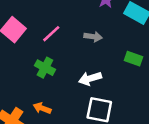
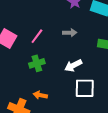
green cross: (45, 68) -> (37, 63), turned -35

